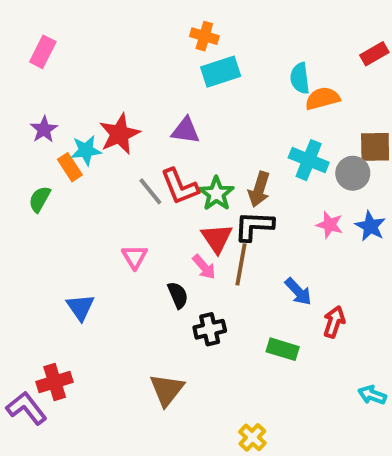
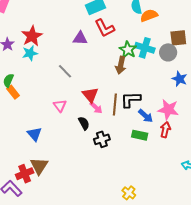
red star: (119, 134) -> (32, 36), moved
orange rectangle: (70, 167) -> (13, 92), moved
red L-shape: (180, 187) -> (105, 28), moved
green star: (216, 194) -> (128, 50), moved
pink star: (330, 225) -> (168, 110), moved, size x1.5
black L-shape: (254, 226) -> (131, 100), moved
red triangle: (217, 238) -> (90, 95), moved
green rectangle: (283, 349) -> (140, 135), moved
brown triangle: (167, 390) -> (39, 166), moved

